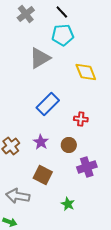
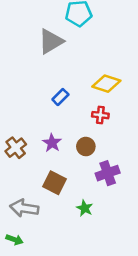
yellow diamond: (86, 72) -> (106, 84), moved, turned -50
blue rectangle: (48, 104) -> (60, 97), size x0.6
green star: (68, 204) -> (85, 208), moved

